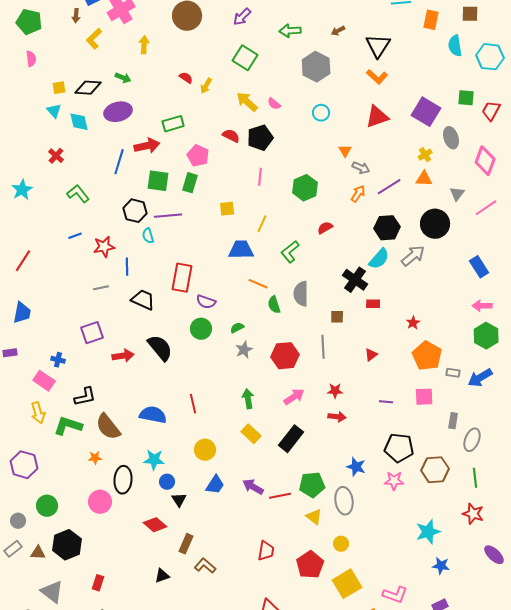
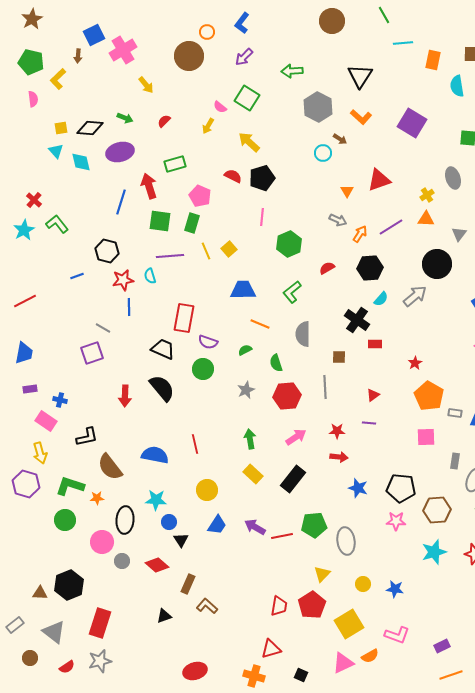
brown arrow: (338, 31) -> (340, 139), moved, turned -120
yellow L-shape: (94, 39) -> (58, 79), moved
yellow arrow: (144, 45) -> (146, 85), turned 138
black triangle: (378, 46) -> (360, 76), moved
orange L-shape: (377, 77) -> (361, 117), moved
red semicircle: (186, 78) -> (164, 121), moved, turned -80
pink semicircle: (274, 104) -> (220, 107), moved
purple square: (426, 112) -> (412, 123), moved
red triangle: (377, 117) -> (379, 180), moved
red arrow: (147, 146) -> (149, 186), turned -95
red cross: (56, 156) -> (34, 200), moved
gray arrow: (361, 168) -> (338, 220), moved
green hexagon: (305, 188) -> (289, 244), moved
green L-shape: (78, 194) -> (57, 224), moved
yellow square: (227, 209) -> (229, 249), turned -35
black hexagon: (135, 211) -> (107, 251), moved
yellow line: (262, 224) -> (206, 251), moved, turned -48
black hexagon: (387, 228) -> (370, 268), moved
red star: (104, 247) -> (123, 280), moved
cyan semicircle: (379, 259) -> (381, 299), size x0.7
red line: (23, 261) -> (25, 301), turned 30
gray line: (101, 288) -> (103, 328), turned 42
black trapezoid: (143, 300) -> (163, 349), moved
green semicircle: (274, 305) -> (276, 363), moved
green semicircle: (237, 328) -> (245, 350), moved
purple square: (92, 333) -> (92, 353), moved
purple rectangle: (10, 353) -> (30, 389), moved
red arrow: (123, 356) -> (125, 396), turned 100
purple line: (386, 402) -> (369, 423), moved
green L-shape: (68, 426) -> (70, 486), moved
purple hexagon: (24, 465) -> (26, 484), moved
blue star: (356, 467) -> (358, 488), moved
green circle: (47, 506) -> (65, 520), moved
yellow triangle: (314, 517) -> (322, 574), moved, turned 36
gray circle: (18, 521) -> (122, 561), moved
cyan star: (428, 532) -> (434, 552), moved
yellow circle: (341, 544) -> (363, 584), moved
gray rectangle: (13, 549) -> (15, 625), moved
red trapezoid: (266, 551) -> (279, 606), moved
blue star: (441, 566) -> (395, 589), moved
red rectangle: (98, 583) -> (100, 623), size x1.8

